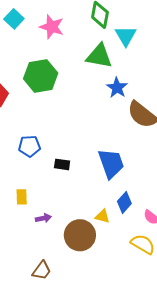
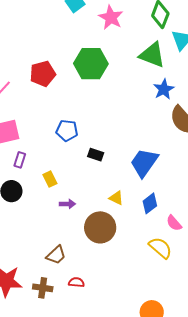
blue trapezoid: (111, 163) -> (144, 163), turned -136
yellow rectangle: (22, 197) -> (50, 179), turned -35
yellow triangle: (102, 216) -> (116, 198), moved

